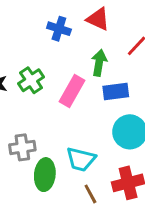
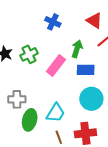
red triangle: (98, 19) -> (94, 21), moved
cyan trapezoid: (81, 159) -> (56, 113), turned -80

